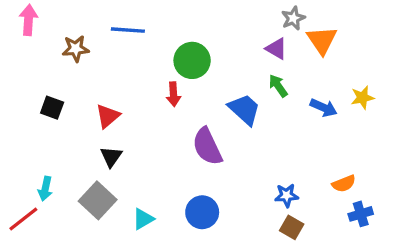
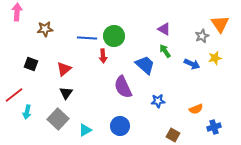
gray star: (293, 18) -> (202, 36), moved
blue line: (128, 30) -> (87, 38), moved
orange triangle: (322, 40) -> (220, 24), moved
orange semicircle: (344, 184) -> (196, 109), moved
blue star: (286, 195) -> (158, 101), moved
red line: (23, 219) -> (14, 95), moved

